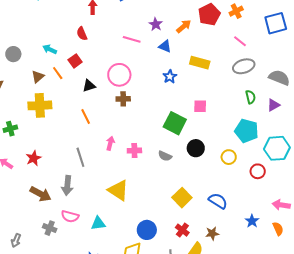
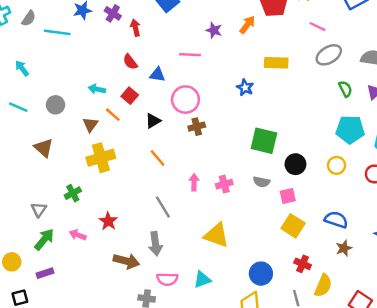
blue triangle: (165, 46) -> (157, 75), moved
pink square: (200, 106) -> (288, 196), moved
brown star: (212, 233) -> (344, 248), moved

